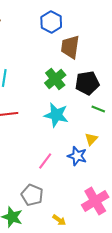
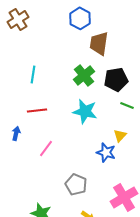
pink line: (45, 161) -> (46, 148), moved
gray pentagon: (32, 195) -> (76, 184), moved

